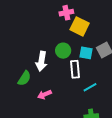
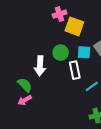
green semicircle: (24, 78) -> (25, 85), turned -70
pink arrow: (44, 95) -> (25, 100), moved

